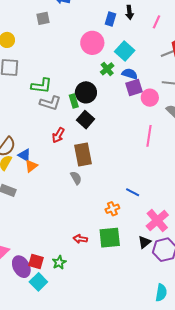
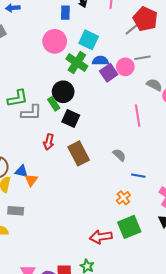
green cross: (107, 69) -> (77, 62), size x1.5
pink circle: (150, 98) -> (125, 67), moved
gray semicircle: (76, 178) -> (119, 155), moved
red arrow: (80, 239) -> (101, 237), size x1.5

